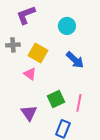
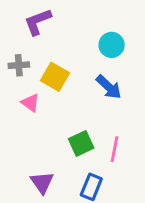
cyan circle: (67, 26) -> (112, 45), moved
pink triangle: (30, 74) -> (30, 103), moved
purple triangle: (29, 113) -> (42, 183), moved

